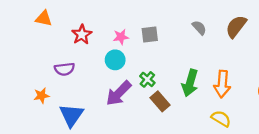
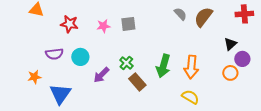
gray semicircle: (199, 28) -> (180, 14), moved
red star: (82, 35) -> (69, 24), turned -30
cyan circle: (115, 60) -> (80, 57), moved
purple arrow: (119, 93) -> (101, 75), size x0.7

